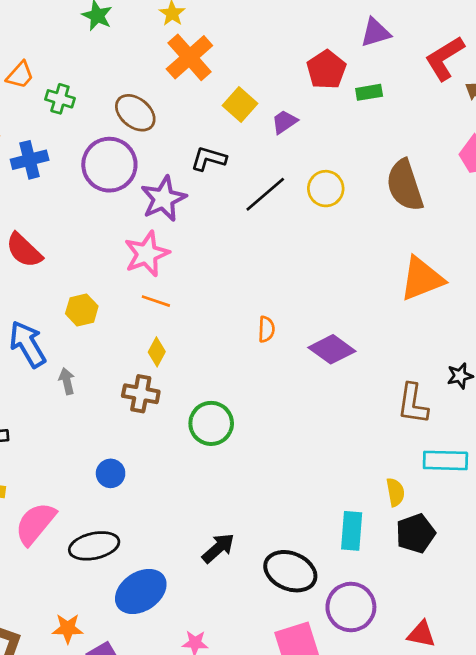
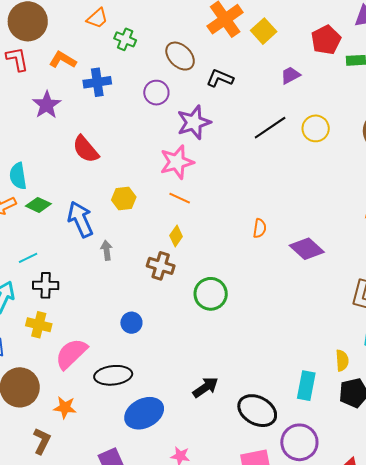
yellow square: (240, 104) -> (264, 31), moved
black L-shape: (209, 159) -> (220, 78), moved
purple circle: (109, 165) -> (156, 93), size x0.6
orange star: (68, 628) -> (65, 407), moved

